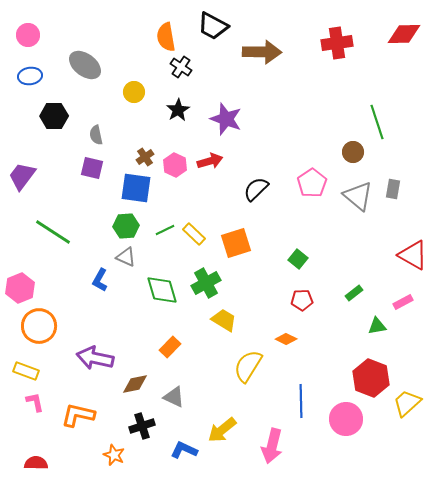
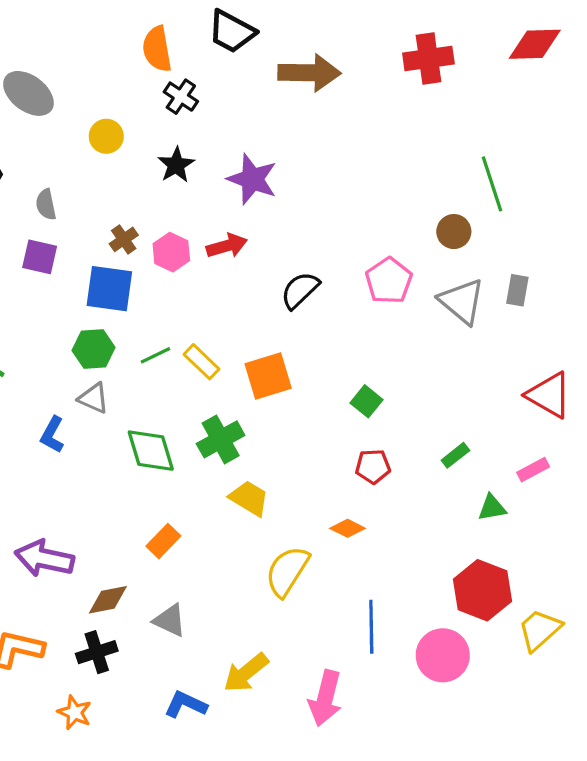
black cross: (142, 426) -> (97, 652), moved

